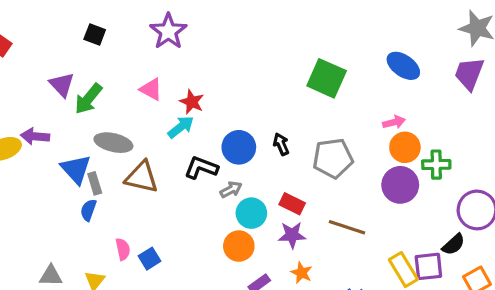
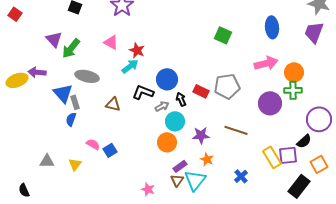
blue ellipse: (403, 66) -> (272, 27), turned 50
green square: (327, 78) -> (223, 35), size x0.7
pink arrow: (394, 122) -> (266, 63), size x1.6
black arrow: (281, 144) -> (181, 99), moved
orange circle: (405, 147) -> (294, 72), moved
brown triangle: (142, 177) -> (113, 104), moved, size x0.7
red rectangle: (292, 204) -> (201, 91), moved
pink semicircle: (123, 249) -> (93, 144), turned -48

